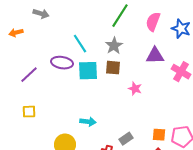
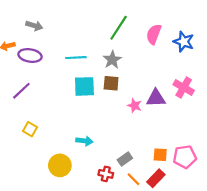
cyan line: (80, 44) -> (76, 58), turned -60
purple triangle: (155, 56) -> (156, 98), moved
purple ellipse: (62, 63) -> (30, 55), moved
yellow square: (29, 112) -> (30, 129), moved, turned 32

